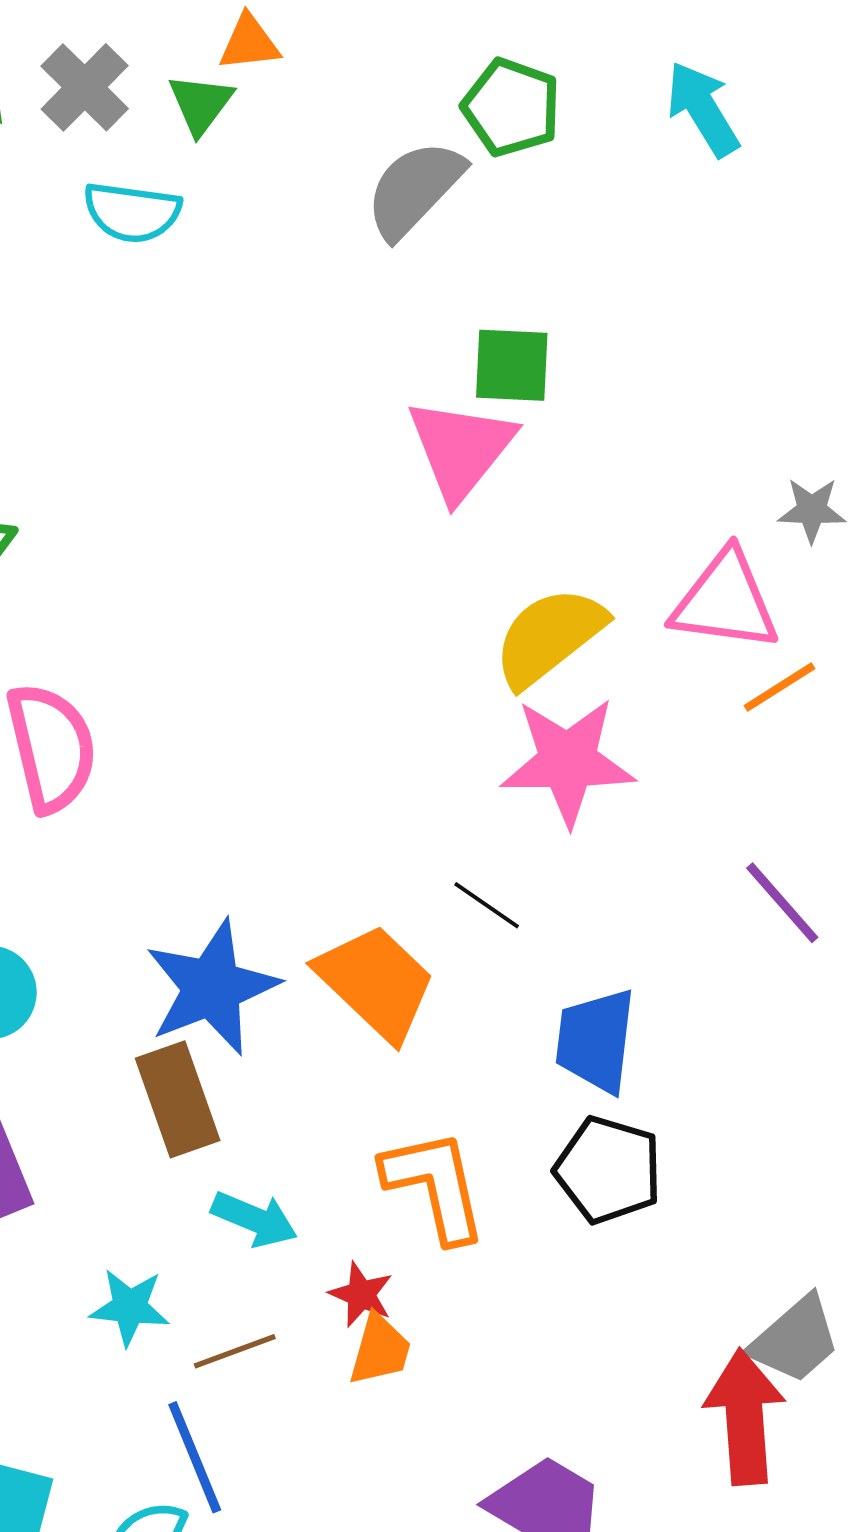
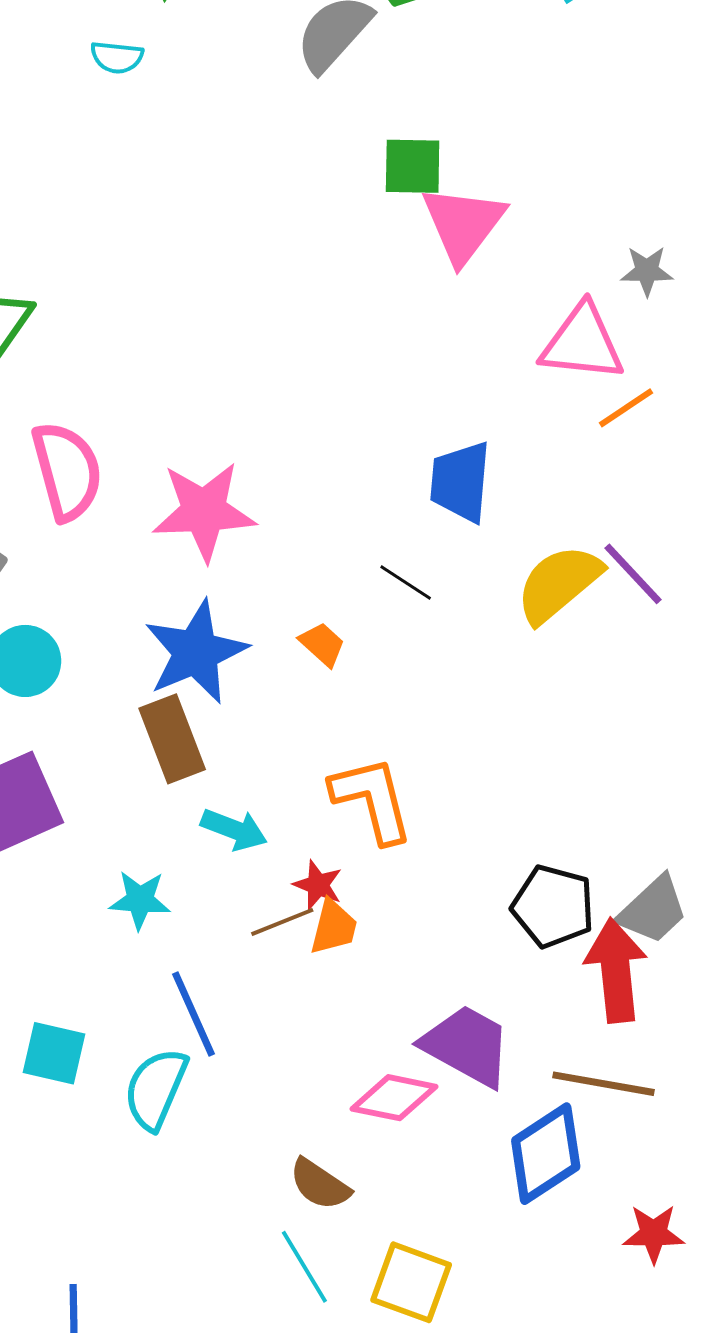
cyan semicircle: (132, 212) -> (117, 57), size x0.7
pink triangle: (461, 449) -> (463, 224), moved
yellow semicircle: (549, 637) -> (559, 584), moved
pink star: (568, 761) -> (204, 511), moved
orange trapezoid: (376, 982) -> (322, 644), size x0.5
blue trapezoid: (596, 1041) -> (460, 482), moved
black pentagon: (608, 1170) -> (553, 906), moved
brown line: (235, 1351) -> (282, 922), moved

